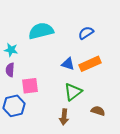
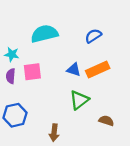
pink square: (30, 86) -> (32, 72), moved
brown arrow: (64, 117) -> (54, 133), moved

